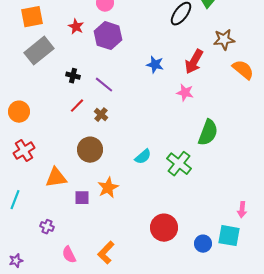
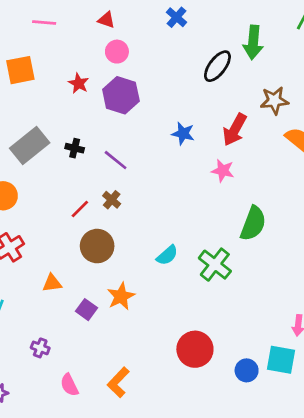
gray rectangle: (39, 51) -> (30, 146), moved
red line: (77, 106) -> (80, 209), moved
orange triangle: (56, 178) -> (52, 283), size x0.7
purple square: (82, 198) -> (87, 310), turned 35

